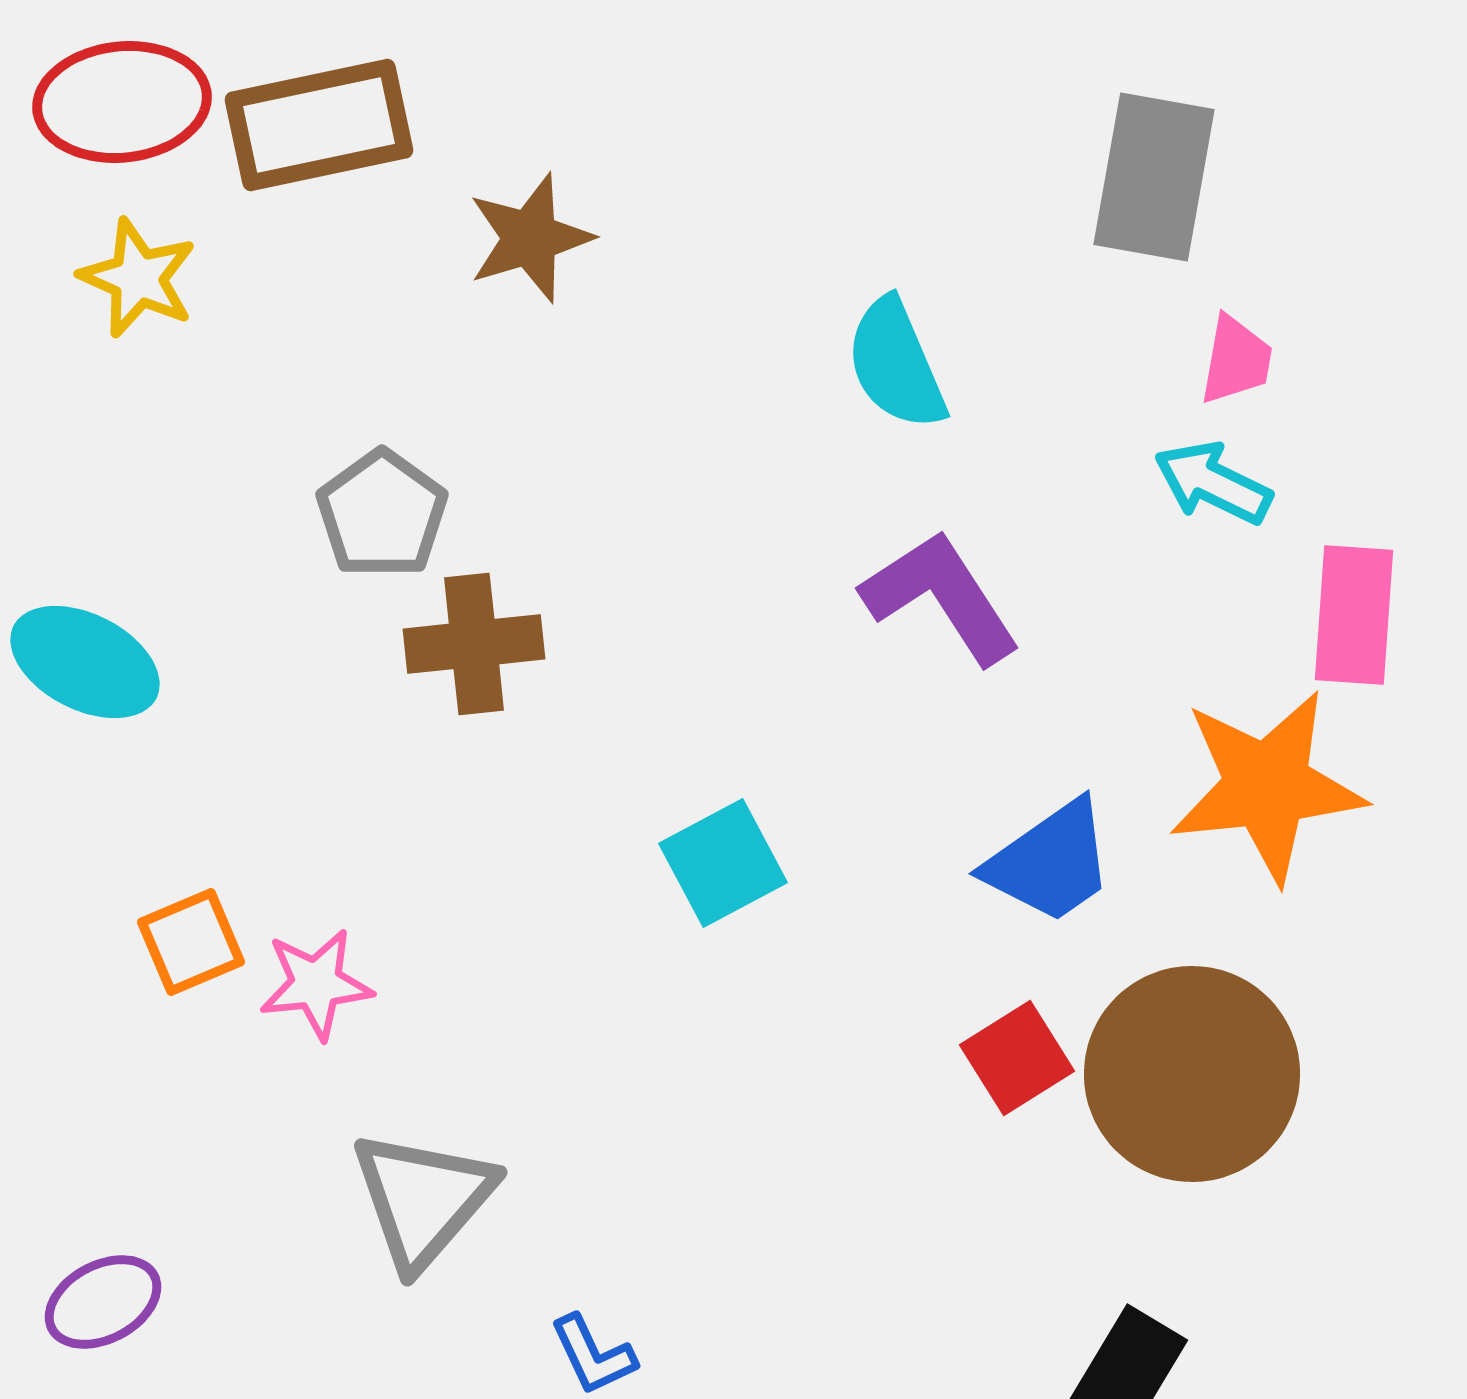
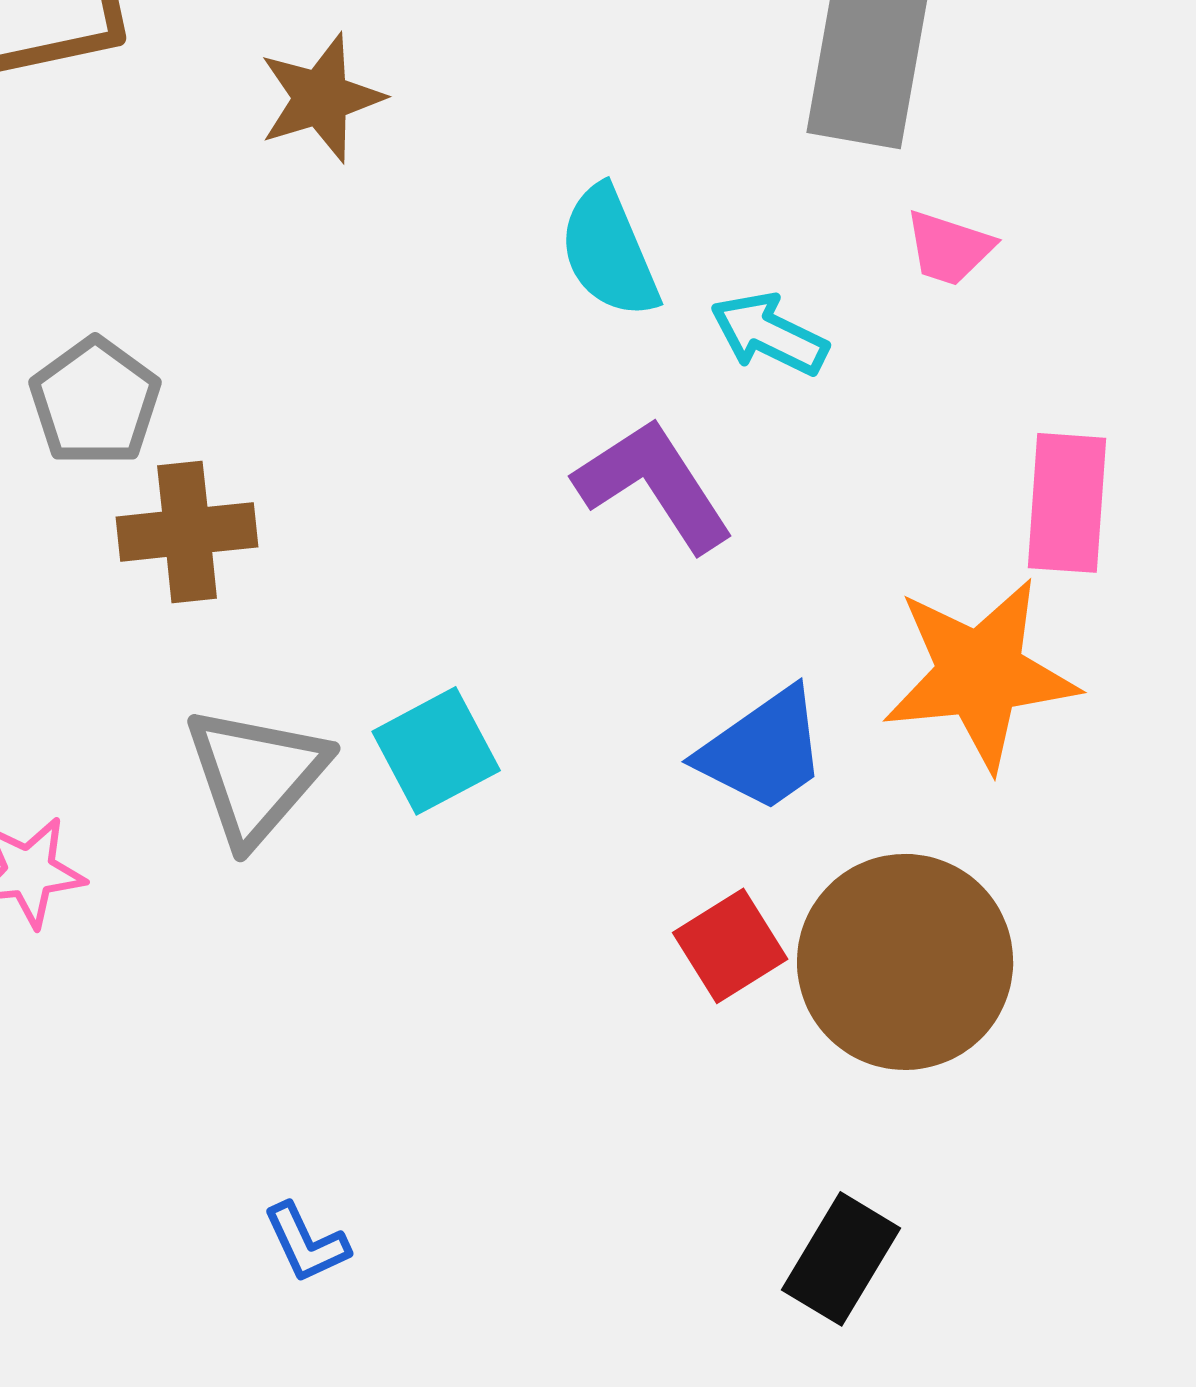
brown star: (530, 238) -> (321, 98), moved
pink trapezoid: (1236, 360) -> (949, 248), turned 98
cyan arrow: (1213, 483) -> (769, 334), moved
gray triangle: (423, 1199) -> (256, 775), moved

